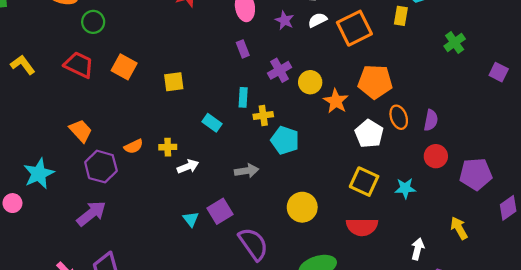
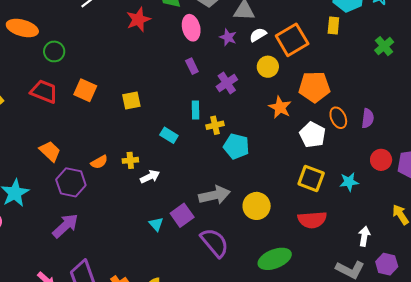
yellow circle: (310, 82) -> (268, 67), moved
red circle: (436, 156) -> (381, 160), moved
gray arrow: (247, 171) -> (214, 195), moved, size x1.4

